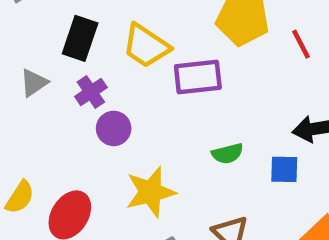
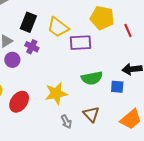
purple cross: (91, 92) -> (32, 47), turned -32
purple circle: (114, 128) -> (12, 60), moved
green semicircle: (227, 154) -> (92, 78), size x1.5

